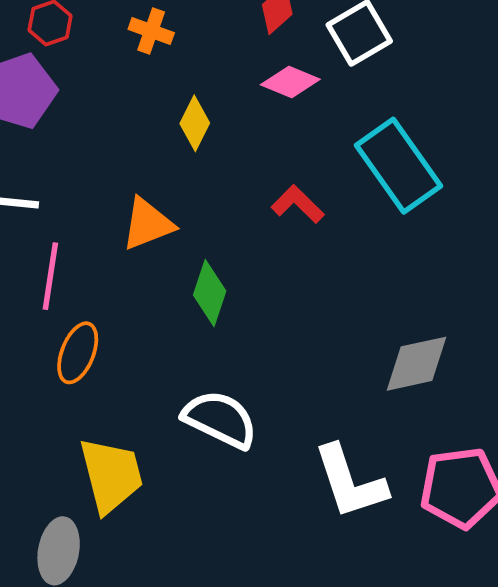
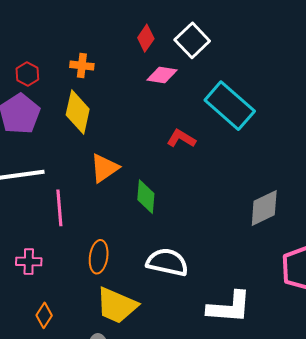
yellow diamond: (195, 123) -> (78, 112), moved, size x1.5
orange ellipse: (78, 353) -> (99, 257), moved
yellow trapezoid: (111, 475) -> (117, 305), turned 141
white L-shape: (350, 482) -> (229, 307), moved, turned -54

